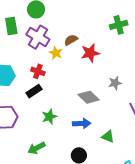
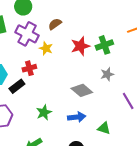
green cross: (119, 25) -> (104, 45), moved
brown semicircle: (71, 40) -> (55, 24), moved
red cross: (38, 71) -> (29, 68), turned -32
black rectangle: (34, 91) -> (17, 86), moved

